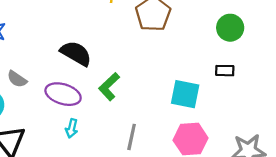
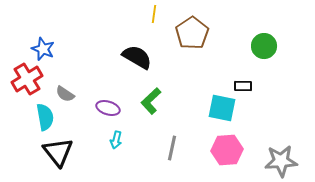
black semicircle: (76, 53) -> (137, 57), moved
black rectangle: (225, 71) -> (243, 86), moved
purple ellipse: (63, 94) -> (108, 108), size x0.7

